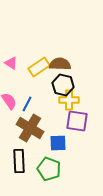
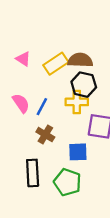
yellow cross: (69, 100) -> (77, 102), moved
brown cross: (30, 128) -> (45, 135), size x0.6

